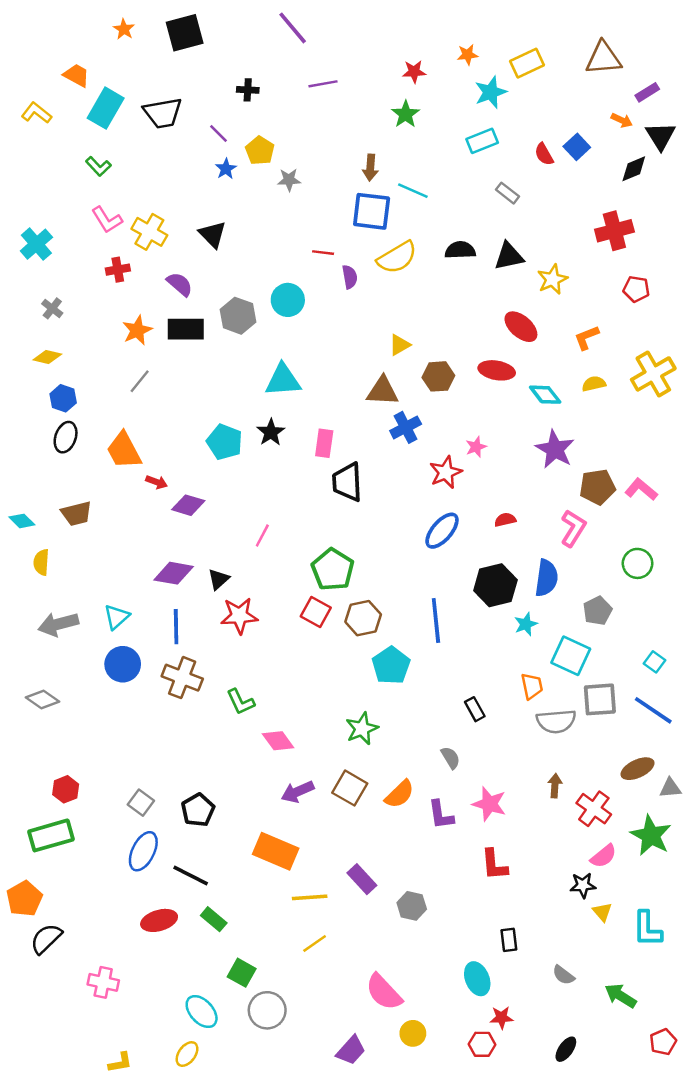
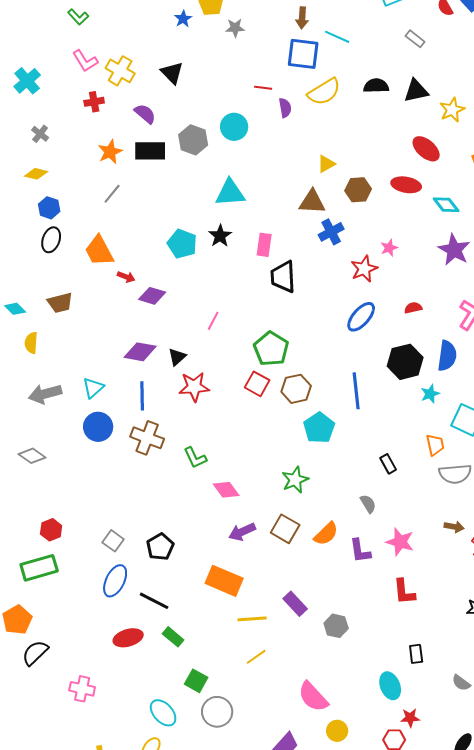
brown arrow: (555, 786) -> (454, 527), turned 96

